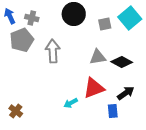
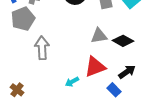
gray arrow: (53, 51) -> (42, 48), moved
blue rectangle: (113, 111) -> (114, 90), turned -40

